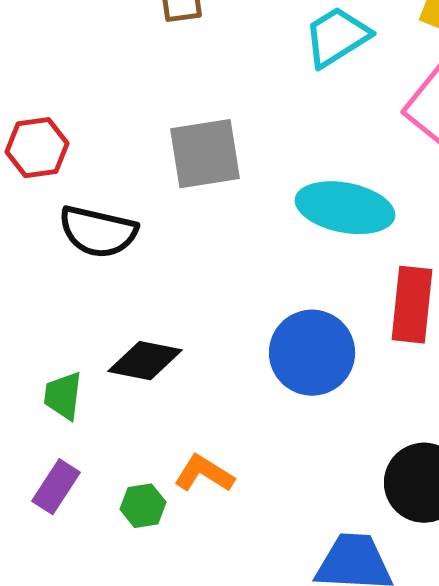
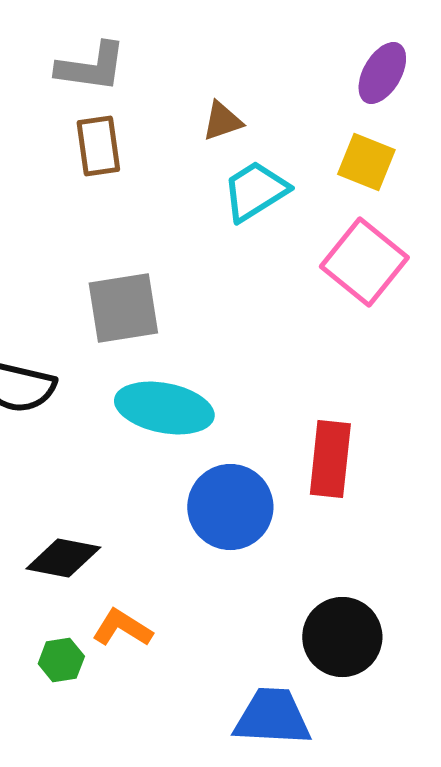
cyan ellipse: (345, 208) -> (164, 408), moved
black diamond: (145, 361) -> (63, 558), moved

